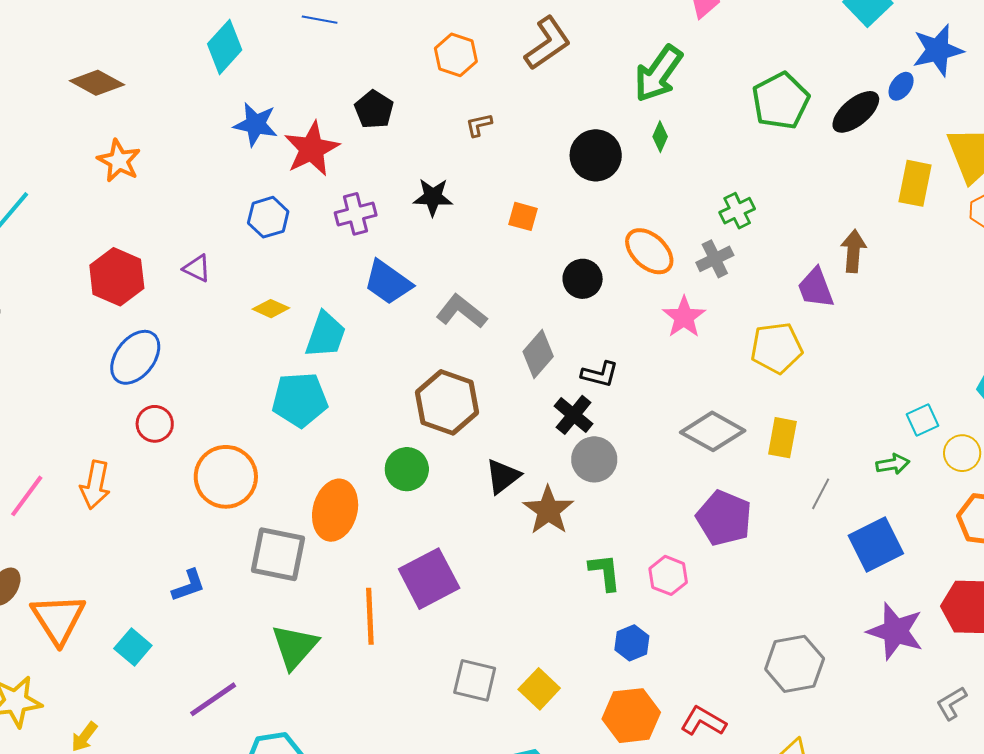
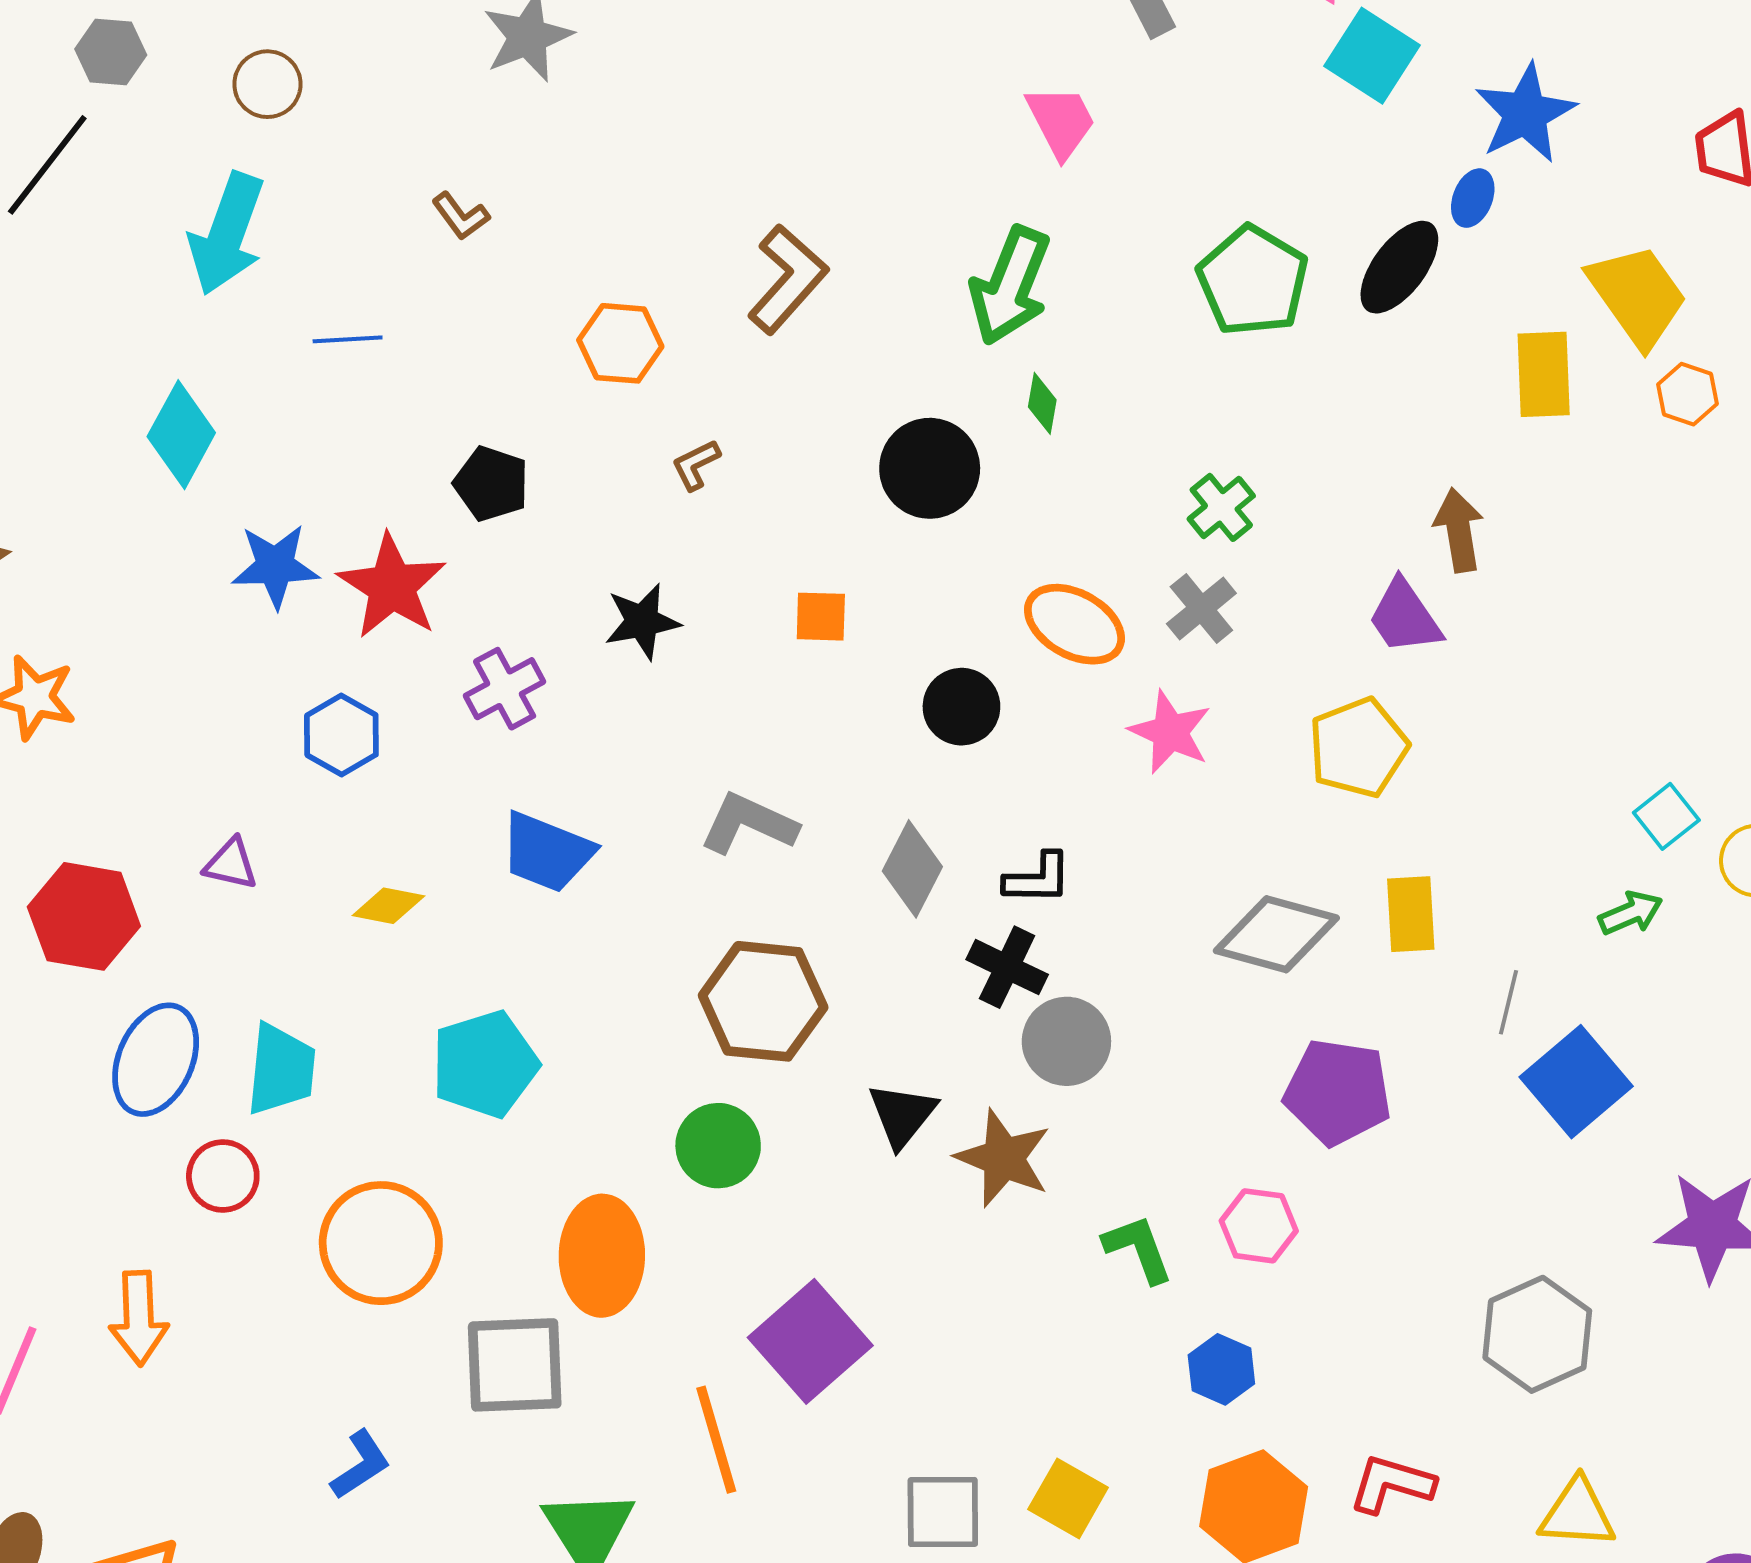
blue trapezoid: (388, 282) -> (547, 852), moved
cyan trapezoid: (326, 335) -> (281, 1069), moved
blue square: (876, 544) -> (1576, 1082), moved

